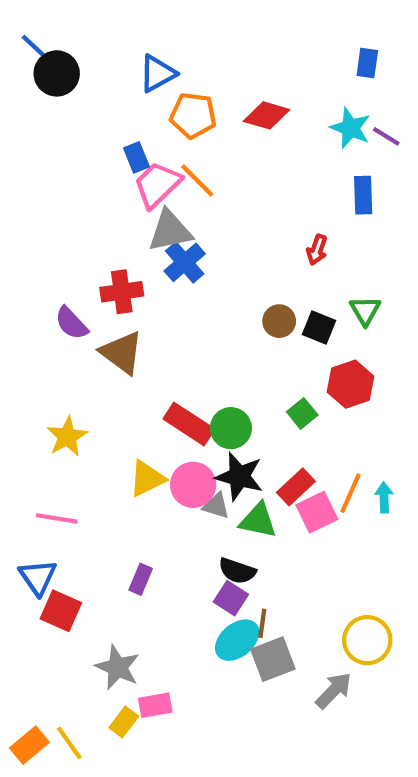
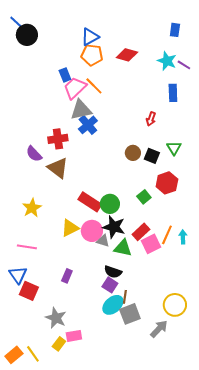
blue triangle: (157, 73) -> (90, 37), moved

